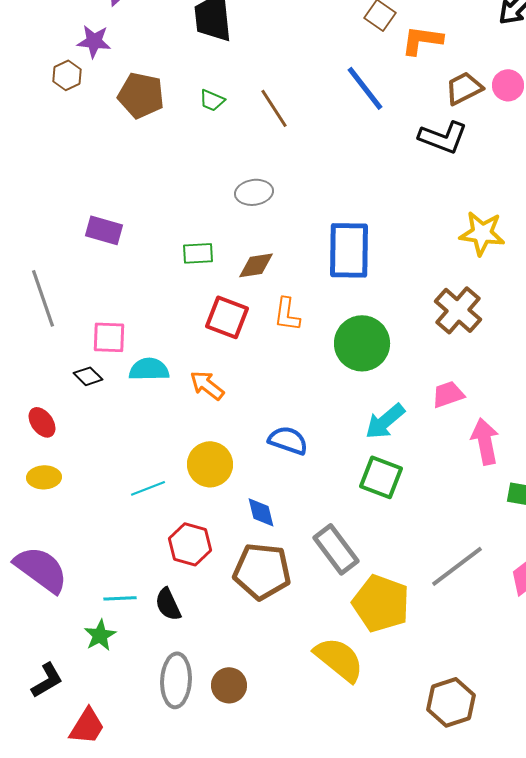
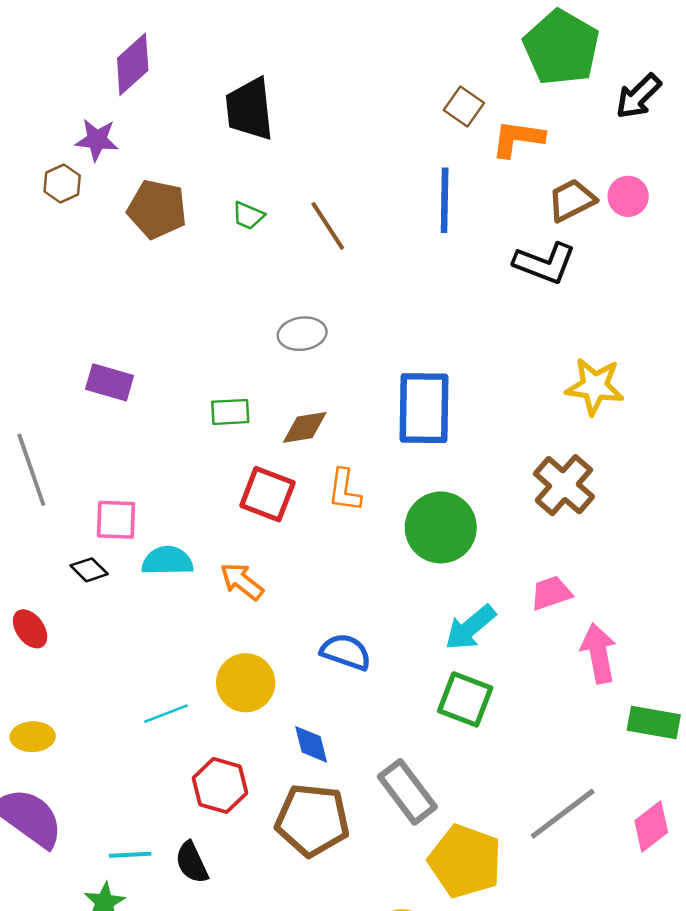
blue line: (365, 88) -> (445, 200), turned 39
yellow ellipse: (44, 477) -> (33, 737), moved

